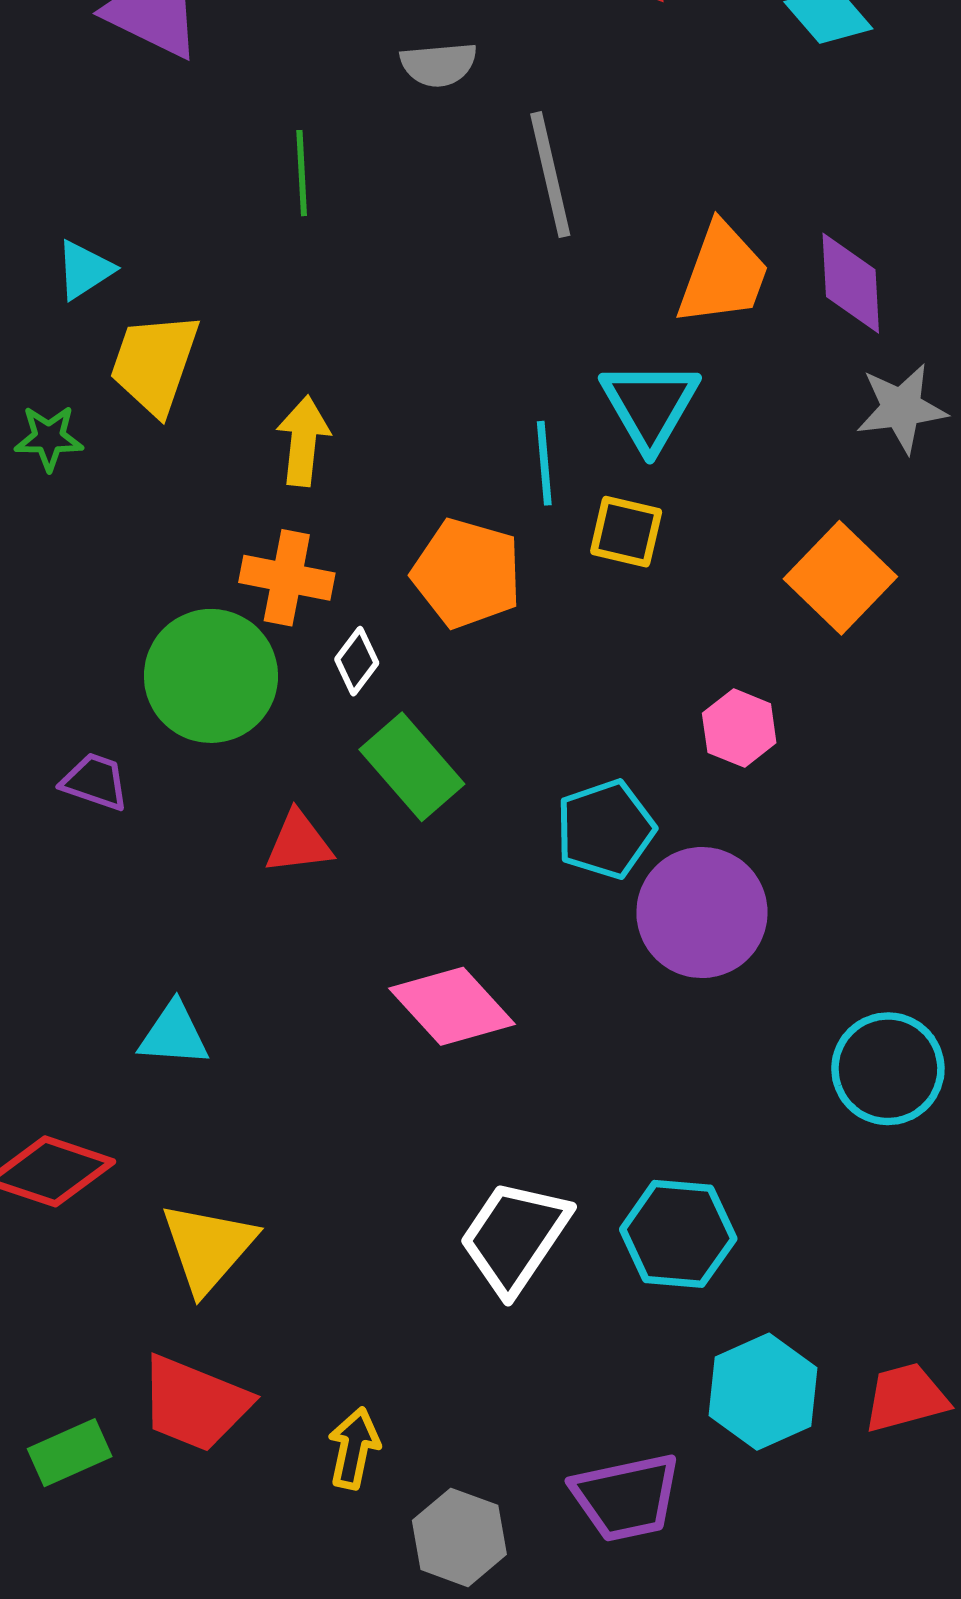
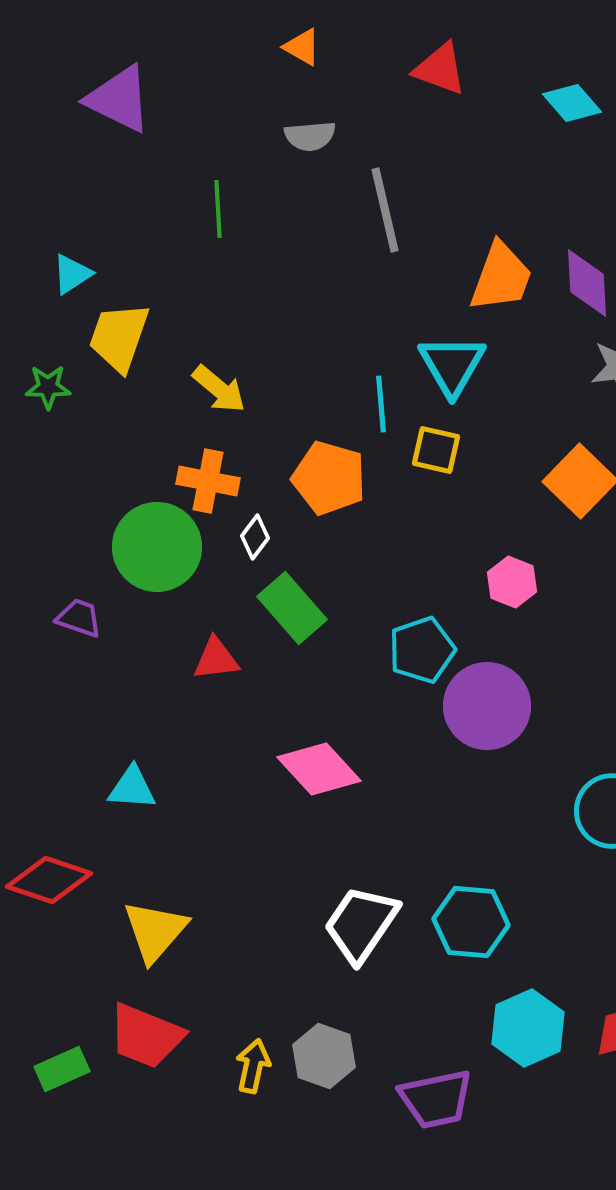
yellow arrow: (303, 441) -> (219, 389), turned 124
gray hexagon: (459, 1537) -> (324, 1056), moved

